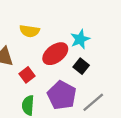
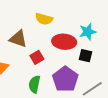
red ellipse: (55, 54) -> (64, 42), turned 35
black square: (81, 66) -> (86, 56), turned -32

